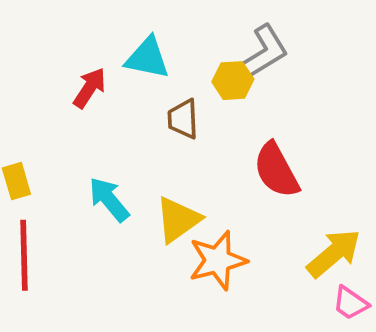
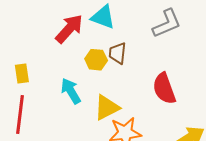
yellow hexagon: (233, 81) -> (96, 60), moved
red arrow: (89, 88) -> (69, 29), size x1.4

